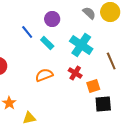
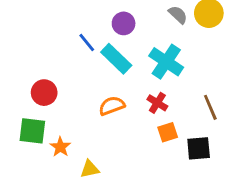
cyan rectangle: (47, 43) -> (116, 59), size x1.5
brown line: (111, 61) -> (210, 107), moved
orange square: (93, 86) -> (168, 132), moved

